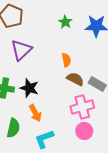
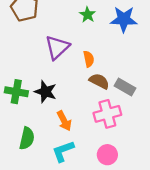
purple triangle: (21, 50) -> (57, 47), moved
orange arrow: (35, 113) -> (64, 121), moved
pink circle: (84, 131) -> (107, 155), moved

